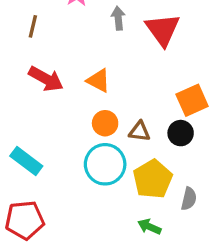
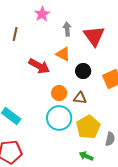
red arrow: (46, 79) -> (39, 66), moved
orange triangle: (99, 81) -> (63, 54), moved
black circle: (181, 133) -> (83, 71), moved

